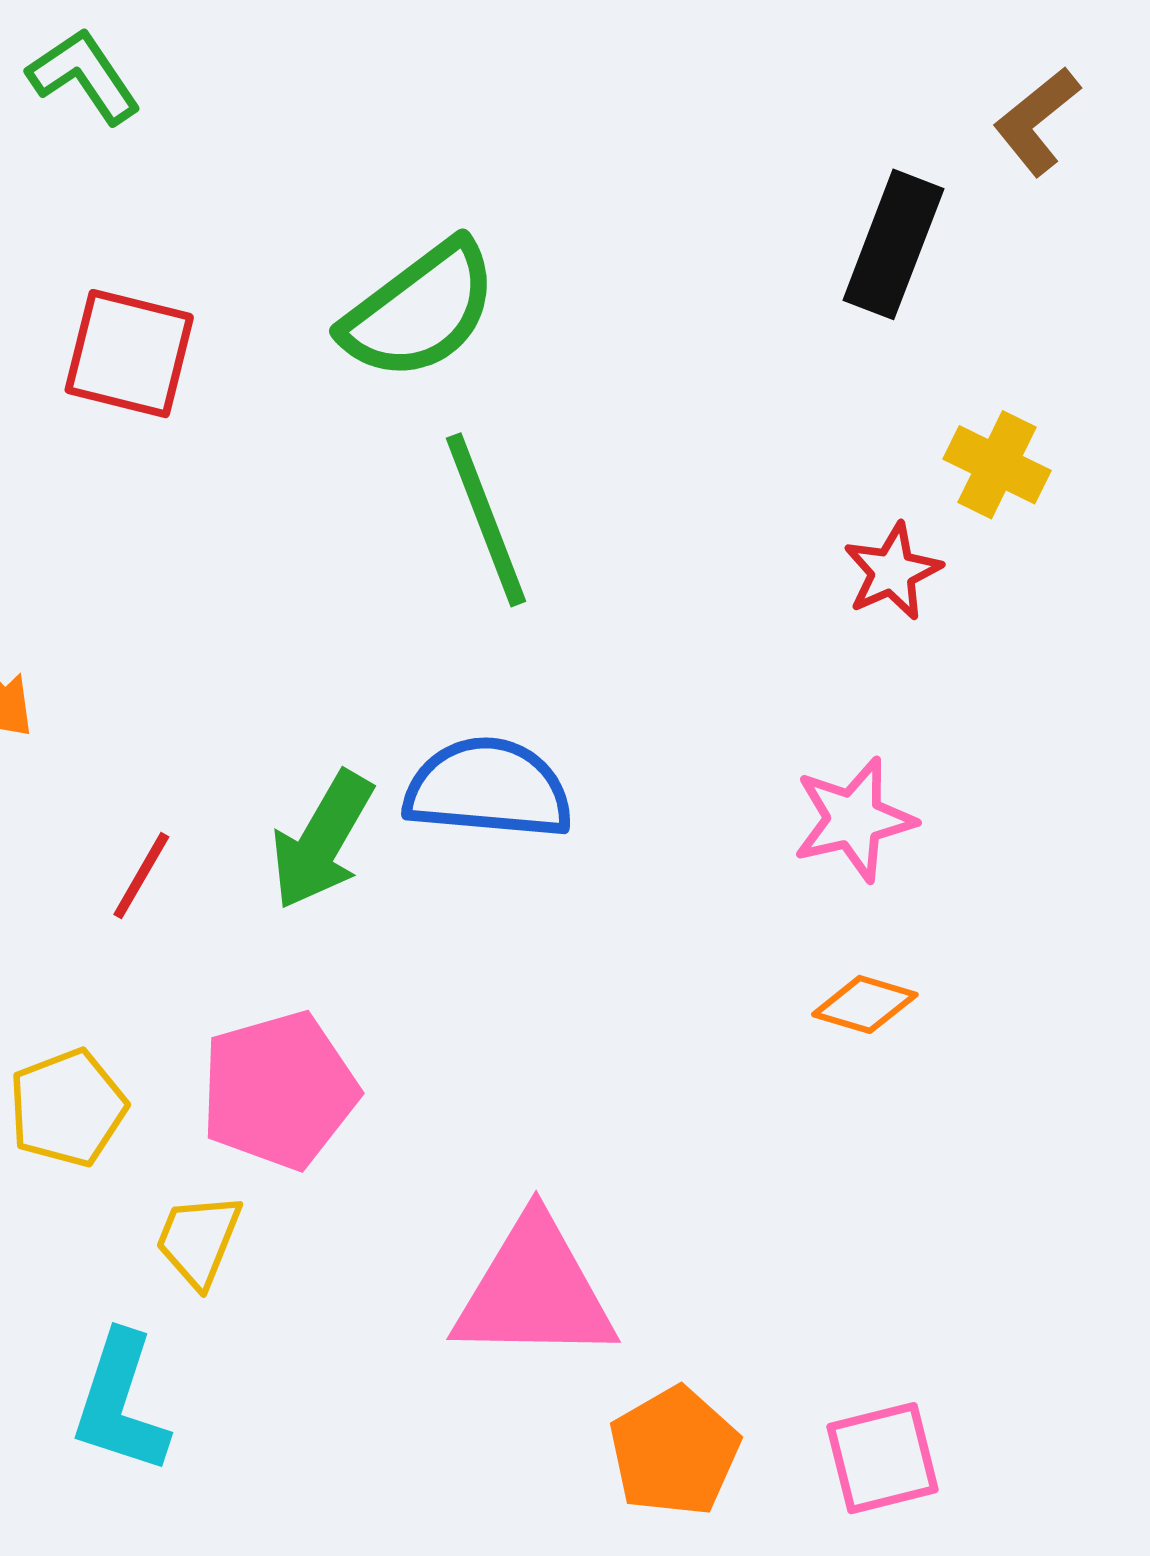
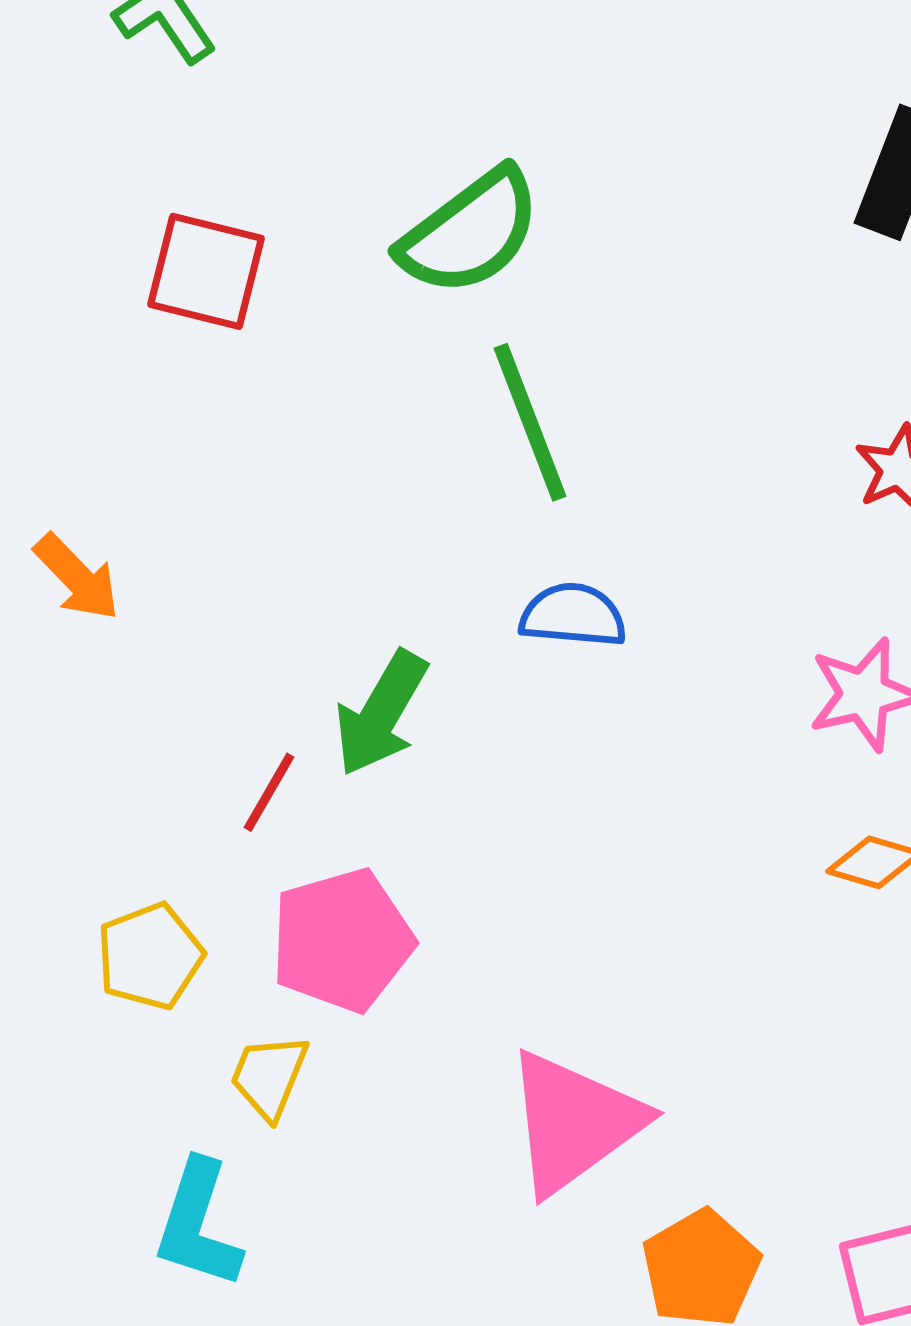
blue semicircle: (488, 789) -> (573, 615), moved, size x0.7
red line: (141, 876) -> (269, 792), moved
pink triangle: (534, 1291) -> (574, 1122), turned -37

